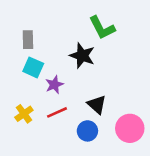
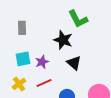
cyan square: (33, 67) -> (23, 59), moved, turned -35
black triangle: (97, 104) -> (74, 63), moved

